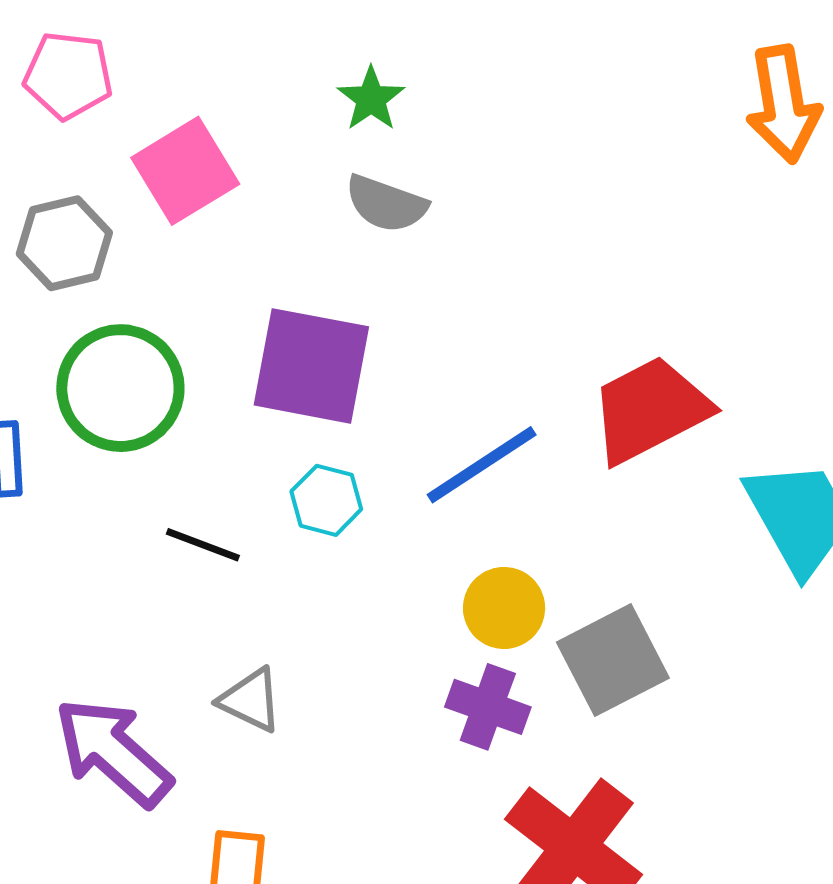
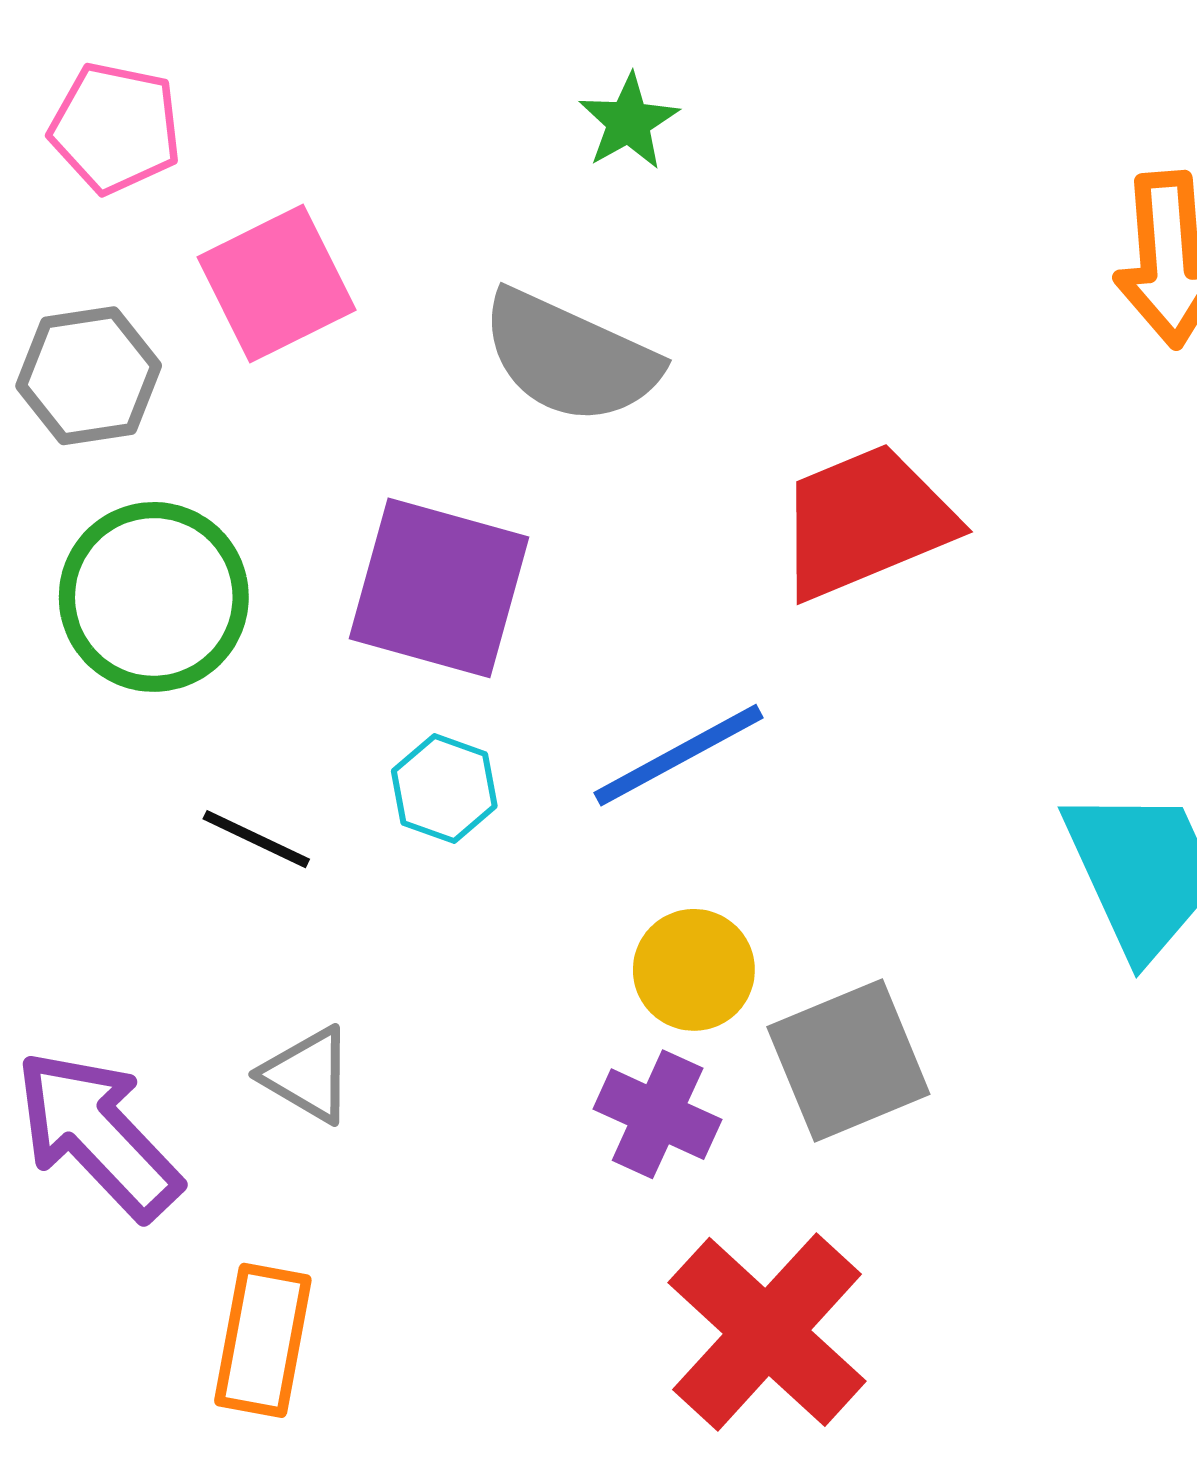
green star: (371, 99) -> (629, 122), moved
gray semicircle: (386, 204) -> (570, 357), size x1.5
red trapezoid: (650, 410) -> (866, 522), moved

